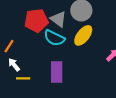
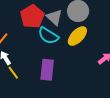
red pentagon: (36, 21) -> (32, 16), turned -30
yellow line: (23, 78) -> (13, 73), turned 48

